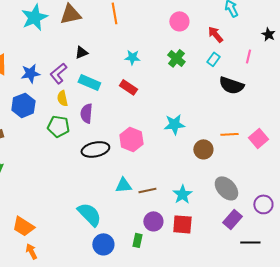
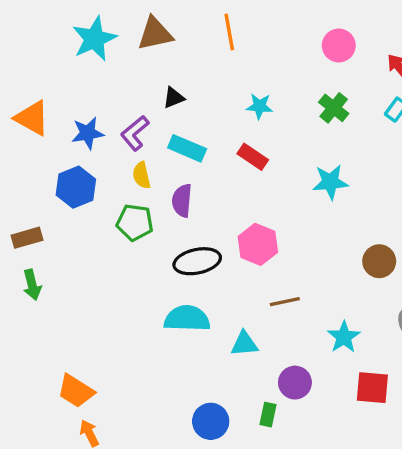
cyan star: (174, 124) -> (330, 182), moved
cyan triangle: (123, 185) -> (244, 344), moved
brown line: (147, 190) -> (285, 302), moved
cyan semicircle: (89, 214) -> (187, 319), moved, turned -44
red square: (182, 224) -> (372, 388), moved

